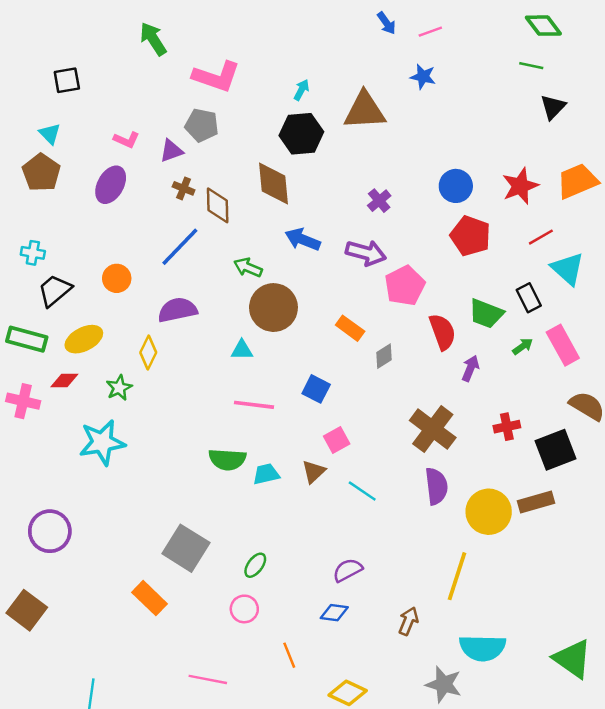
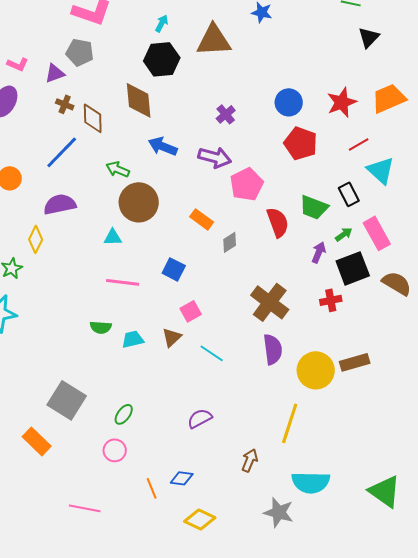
purple arrow: (470, 368) -> (319, 252), moved
black square: (555, 450) -> (353, 268), moved
green semicircle: (227, 459) -> (101, 327), size x0.7
blue diamond: (334, 613) -> (182, 478), moved

